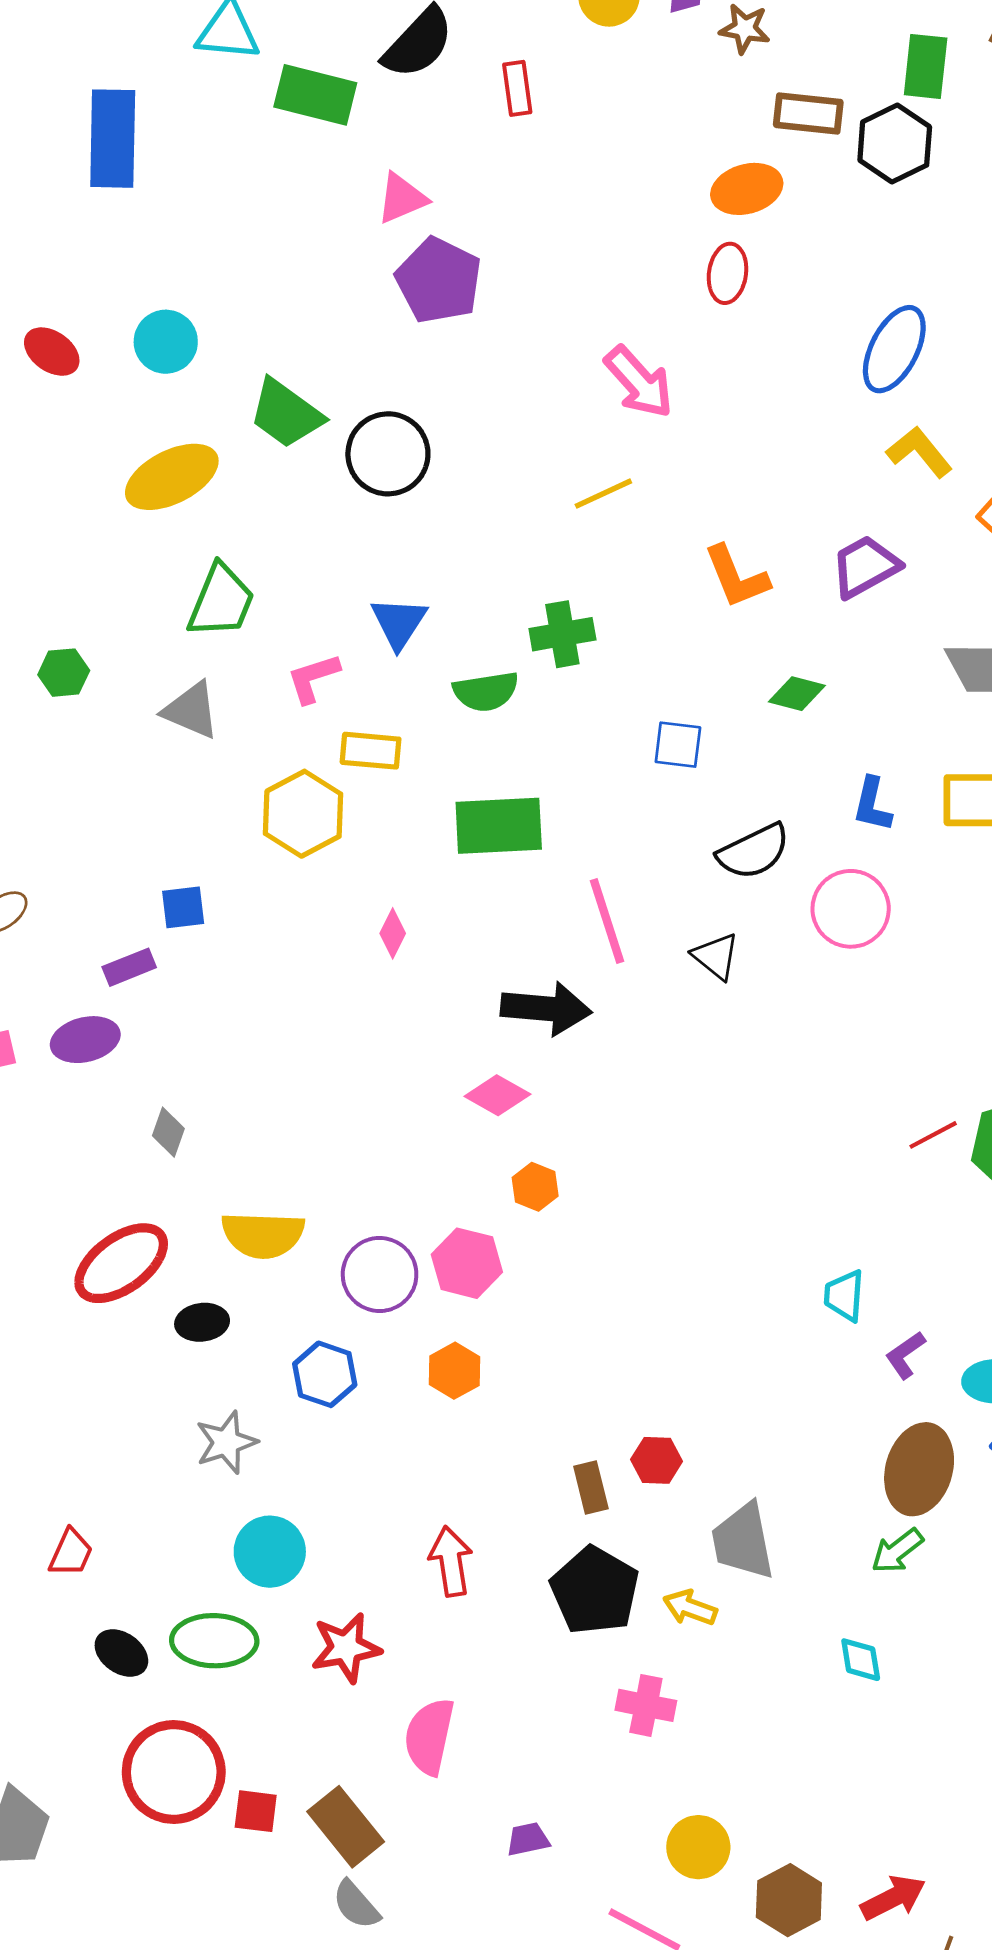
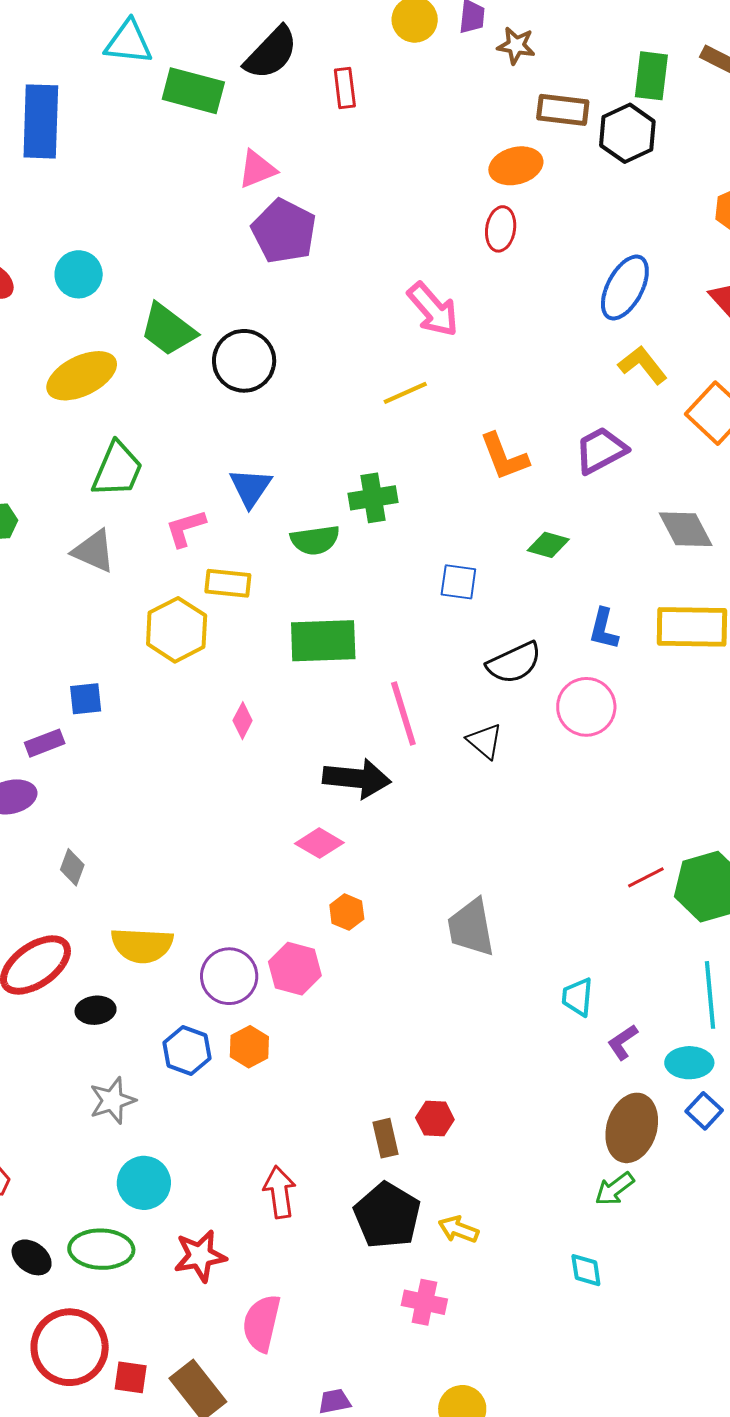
orange hexagon: (454, 1371) -> (249, 1047), moved
gray trapezoid: (743, 1541) -> (471, 928), moved

